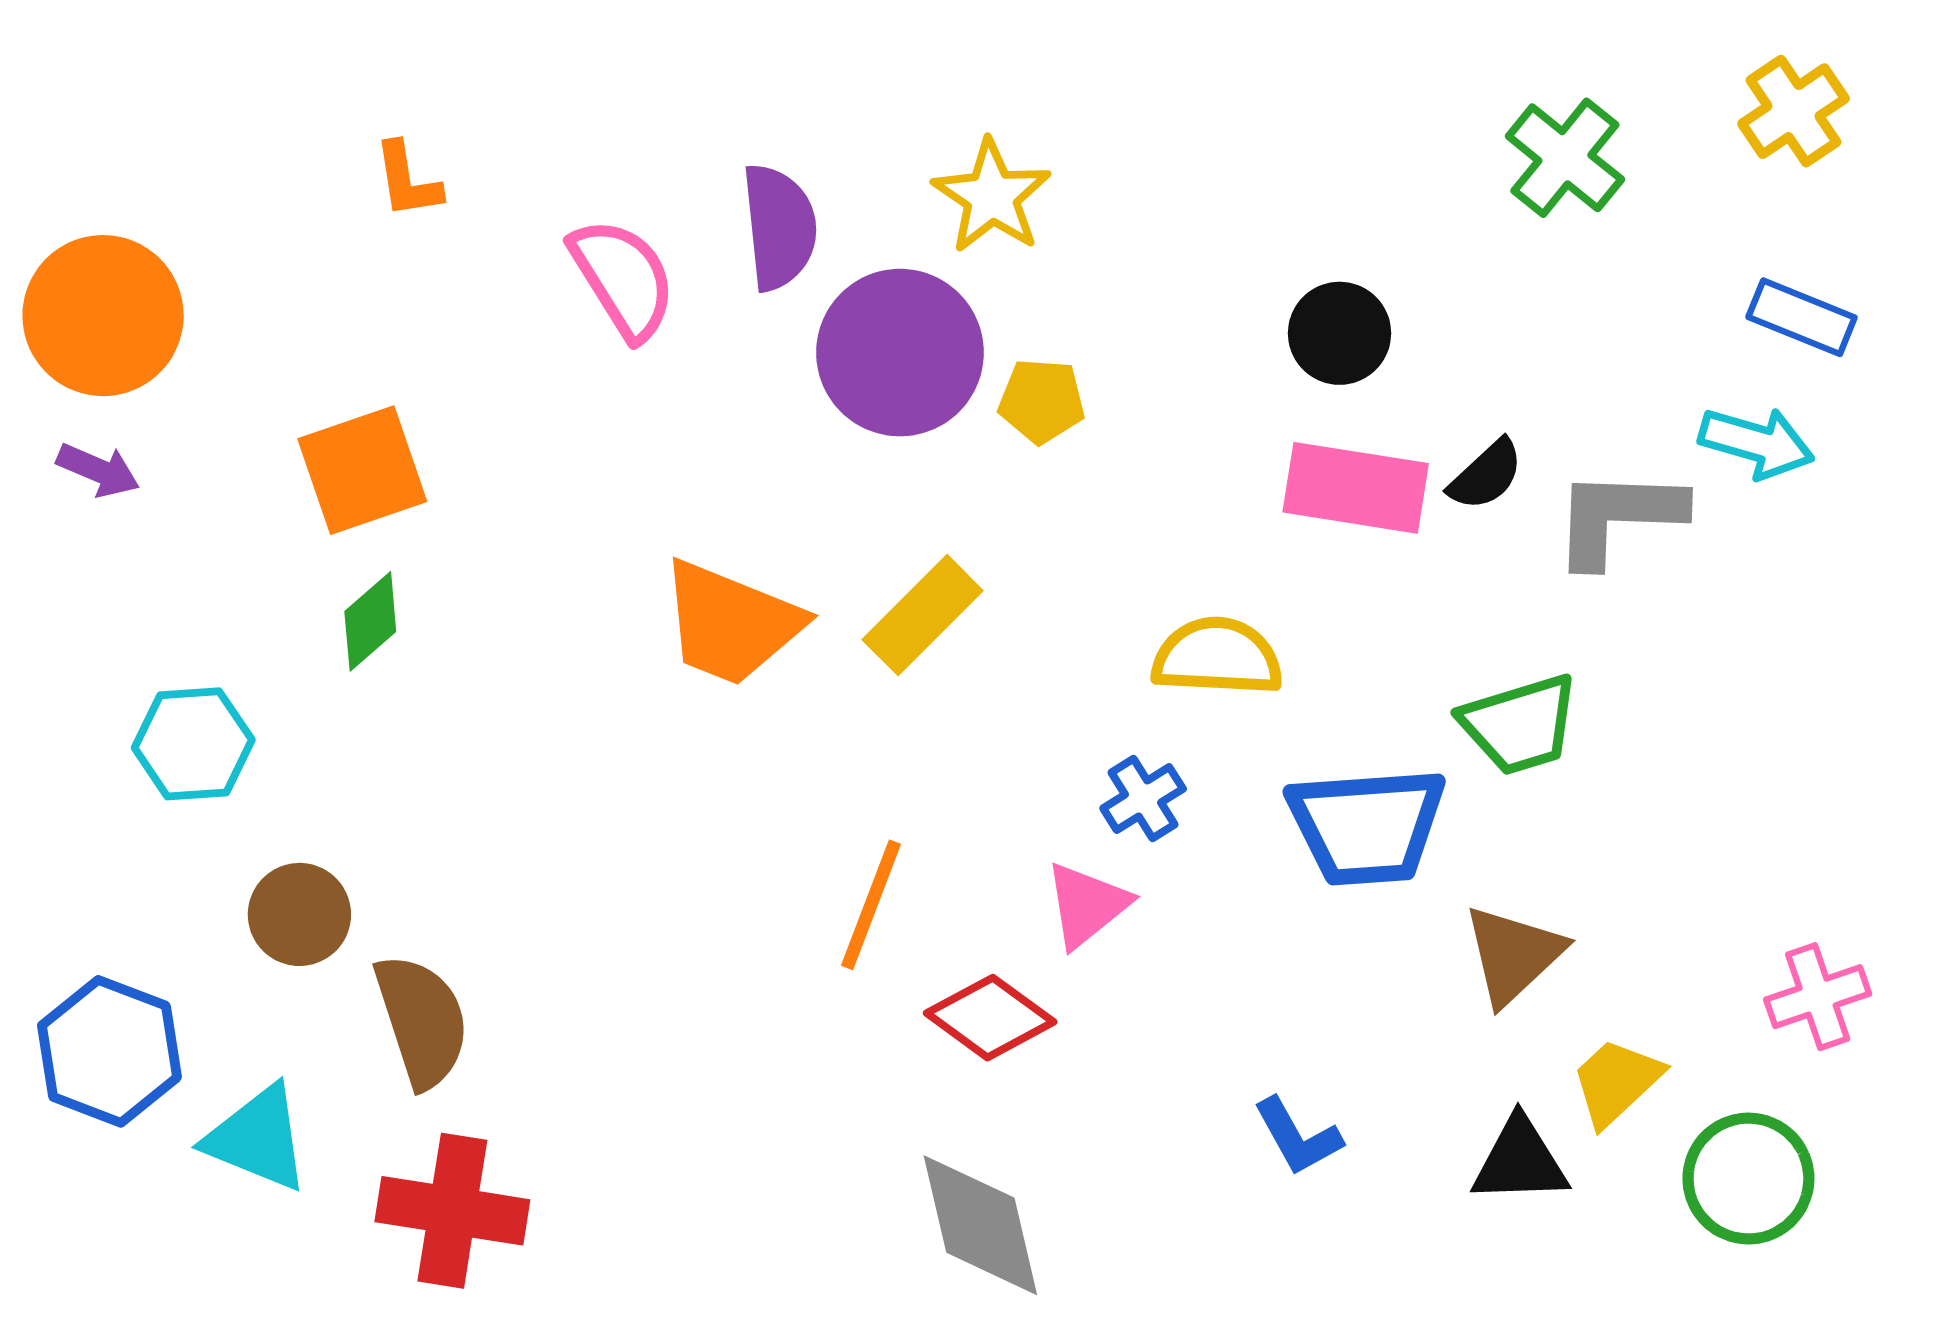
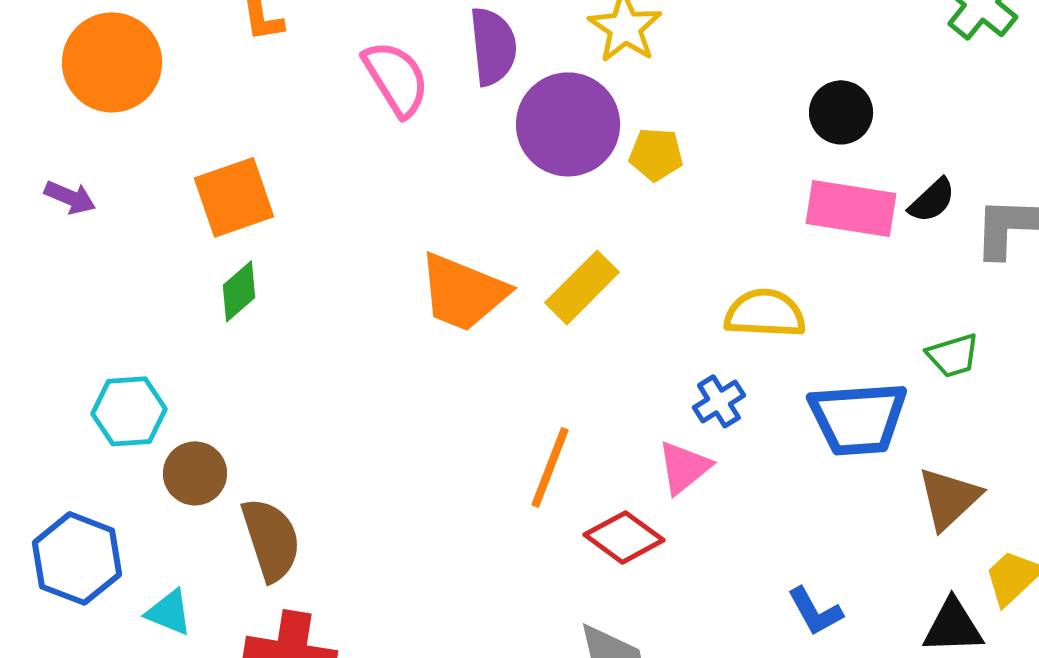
orange circle: (103, 316) -> (112, 62), moved
green trapezoid: (1520, 724) -> (953, 355), size x0.7
cyan hexagon: (193, 744) -> (129, 411), moved
cyan triangle: (258, 1138) -> (169, 612), size x0.7

